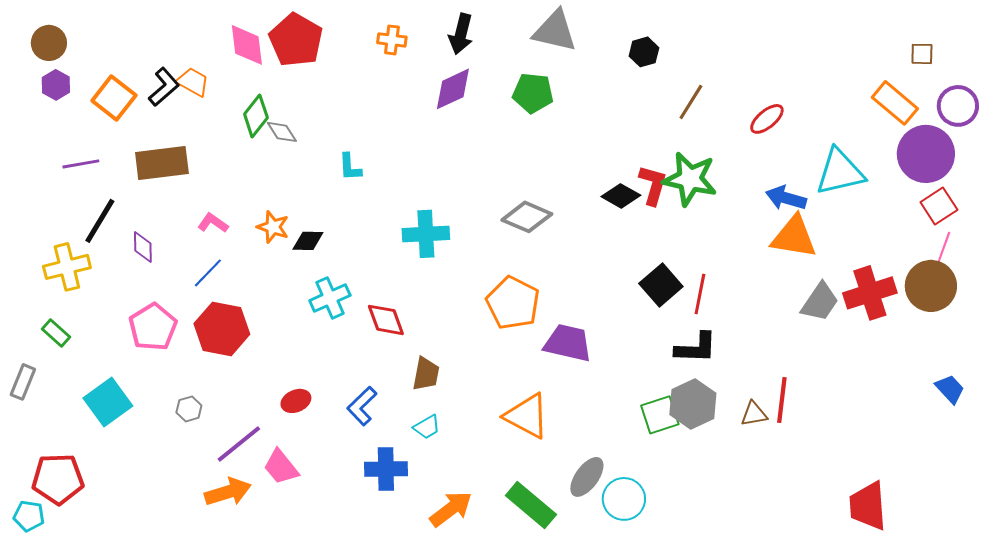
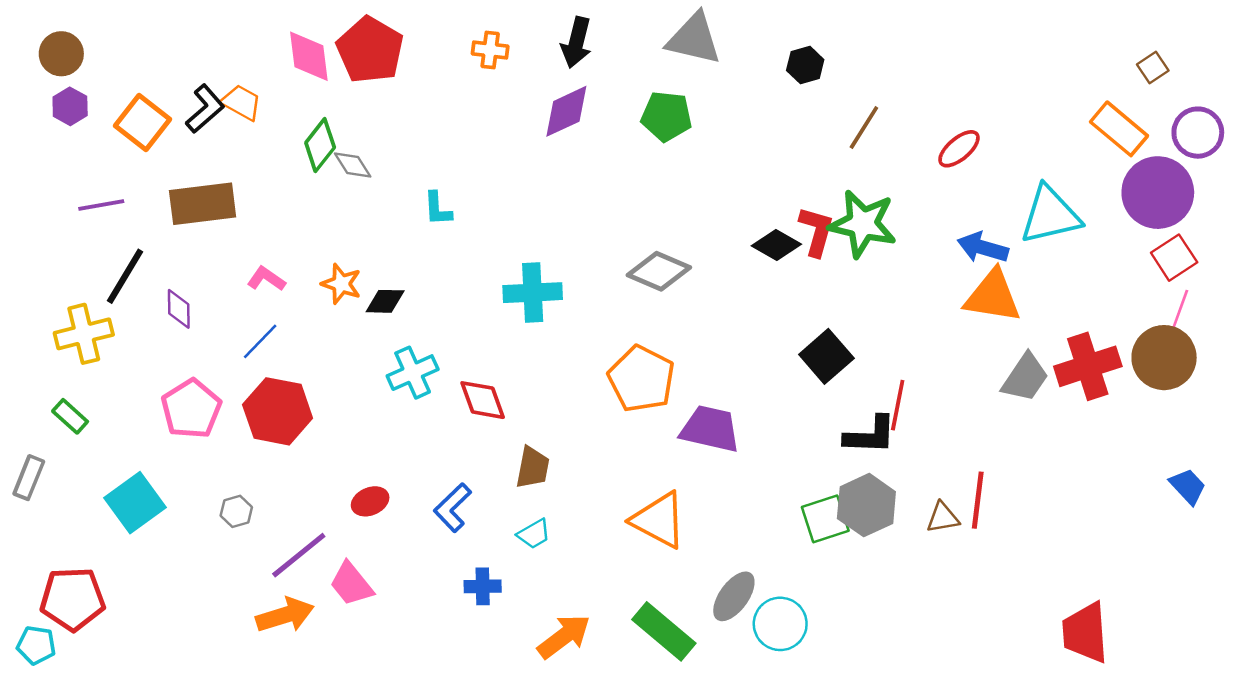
brown square: (922, 54) -> (1153, 68), turned -35
red line: (700, 294) -> (898, 405), moved
blue cross: (386, 469) -> (483, 586), size x0.7

